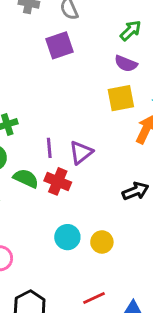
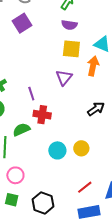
yellow square: (121, 98) -> (71, 49), turned 30
purple triangle: (81, 152) -> (64, 78), moved
green semicircle: (26, 178) -> (21, 130), moved, turned -36

